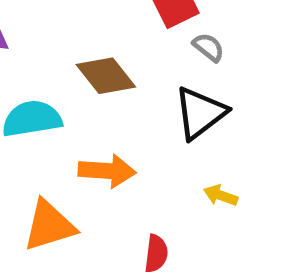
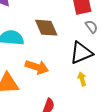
yellow arrow: (221, 195) -> (82, 79), moved, turned 40

